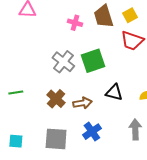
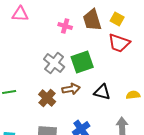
yellow square: (130, 15) -> (117, 19), turned -32
brown arrow: (82, 103) -> (71, 89), moved

